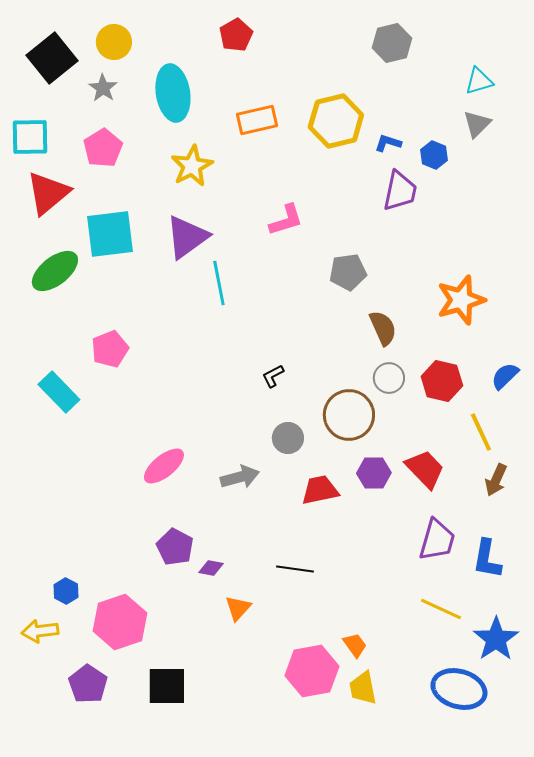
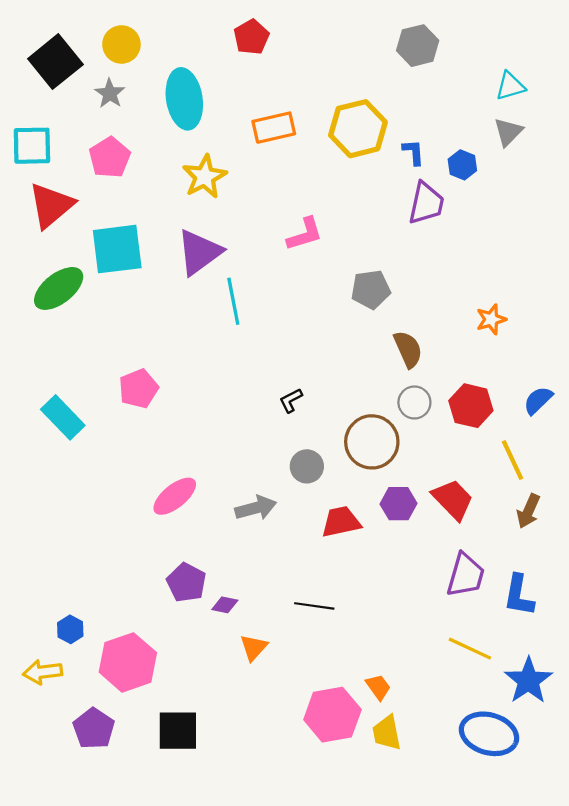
blue L-shape: (388, 143) -> (413, 152), turned 68
orange star: (461, 300) -> (491, 319), size x0.6
pink pentagon: (110, 349) -> (138, 389), moved

